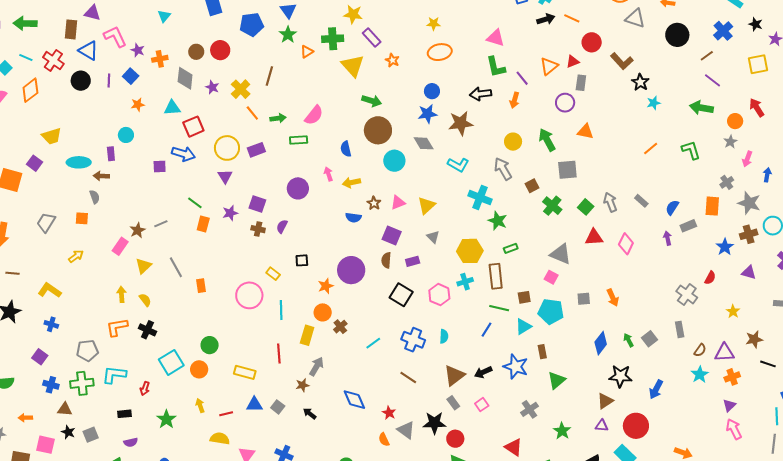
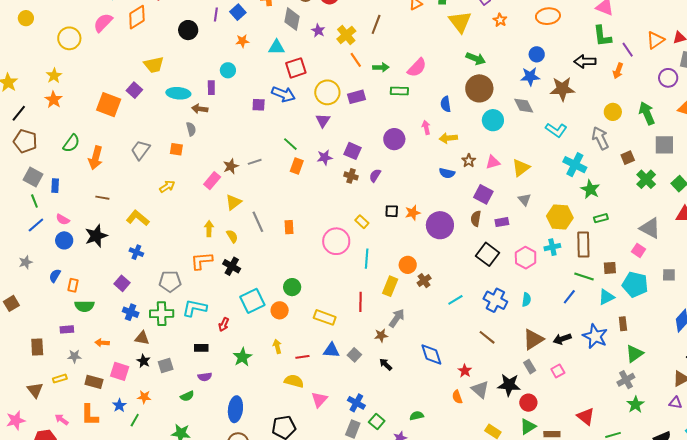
black circle: (81, 81) -> (188, 30), moved
gray line: (176, 267) -> (258, 222), moved
orange star: (326, 286) -> (413, 213), moved
gray cross: (530, 409) -> (626, 380), moved

